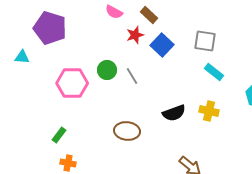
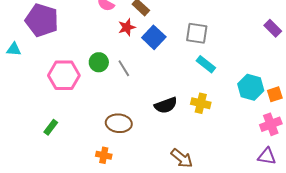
orange cross: (68, 163) -> (104, 155), moved

